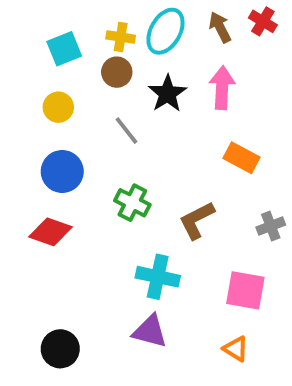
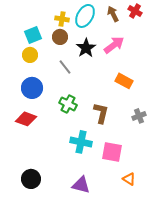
cyan square: (64, 49) -> (33, 35), moved
pink arrow: (222, 88) -> (114, 45), turned 50
brown L-shape: (197, 220) -> (101, 113), turned 130
pink square: (245, 290) -> (112, 152), moved
purple triangle: (150, 331) -> (81, 185), moved
orange triangle: (236, 349) -> (129, 179), moved

